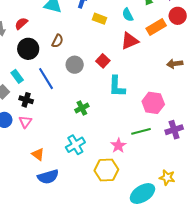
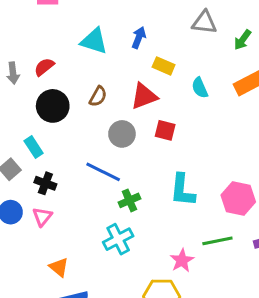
cyan semicircle: (128, 15) -> (200, 88), moved
red triangle: (130, 41) -> (144, 96), moved
red square: (103, 61) -> (165, 130), turned -32
blue line: (46, 79) -> (103, 172), moved, turned -35
cyan L-shape: (117, 86) -> (182, 190), moved
cyan cross: (75, 145) -> (118, 239), moved

